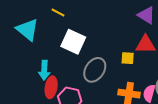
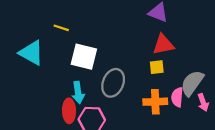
yellow square: (128, 58) -> (157, 67), moved
cyan arrow: (44, 70) -> (78, 93), moved

